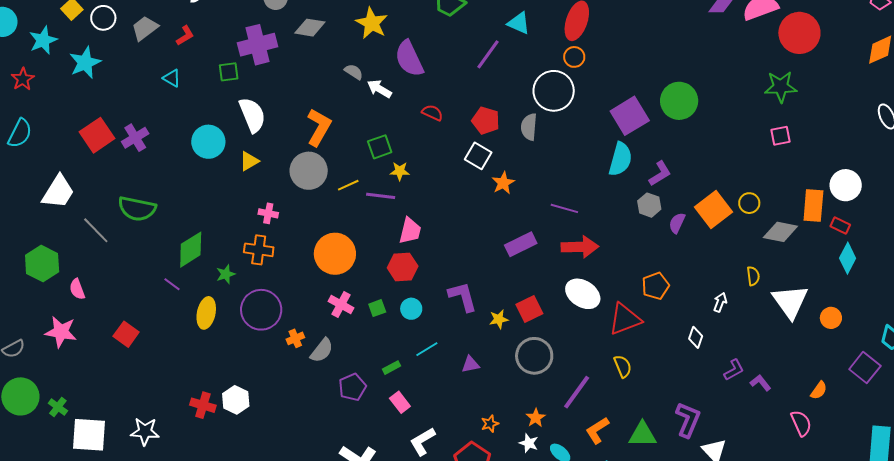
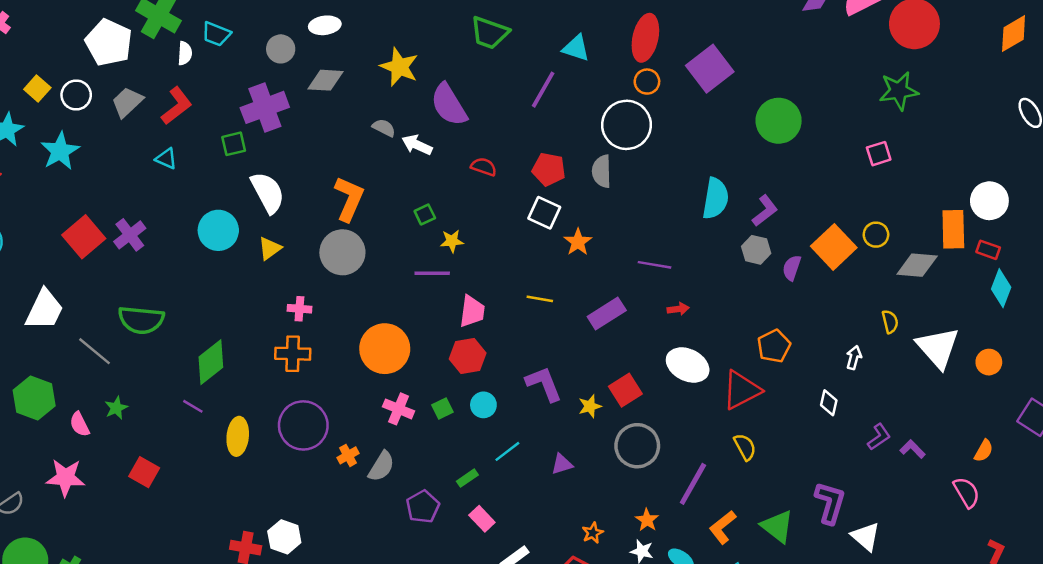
red L-shape: (185, 36) -> (177, 106), size x1.5
purple square: (630, 116) -> (710, 69), moved
pink square: (781, 136) -> (879, 154), moved
green square: (380, 147) -> (425, 215), size x0.7
yellow line: (348, 185) -> (540, 299), moved, turned 40
red arrow: (580, 247) -> (678, 309), size x0.5
green star: (226, 274) -> (116, 408), moved
green triangle: (642, 435) -> (777, 526), turned 44

